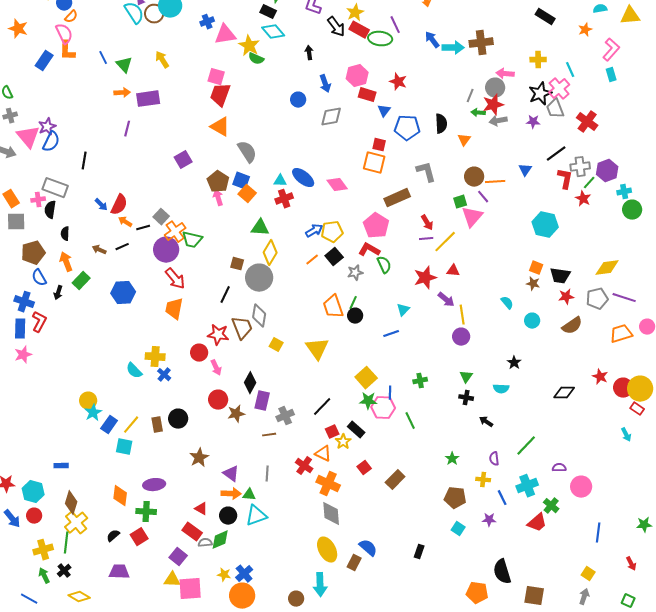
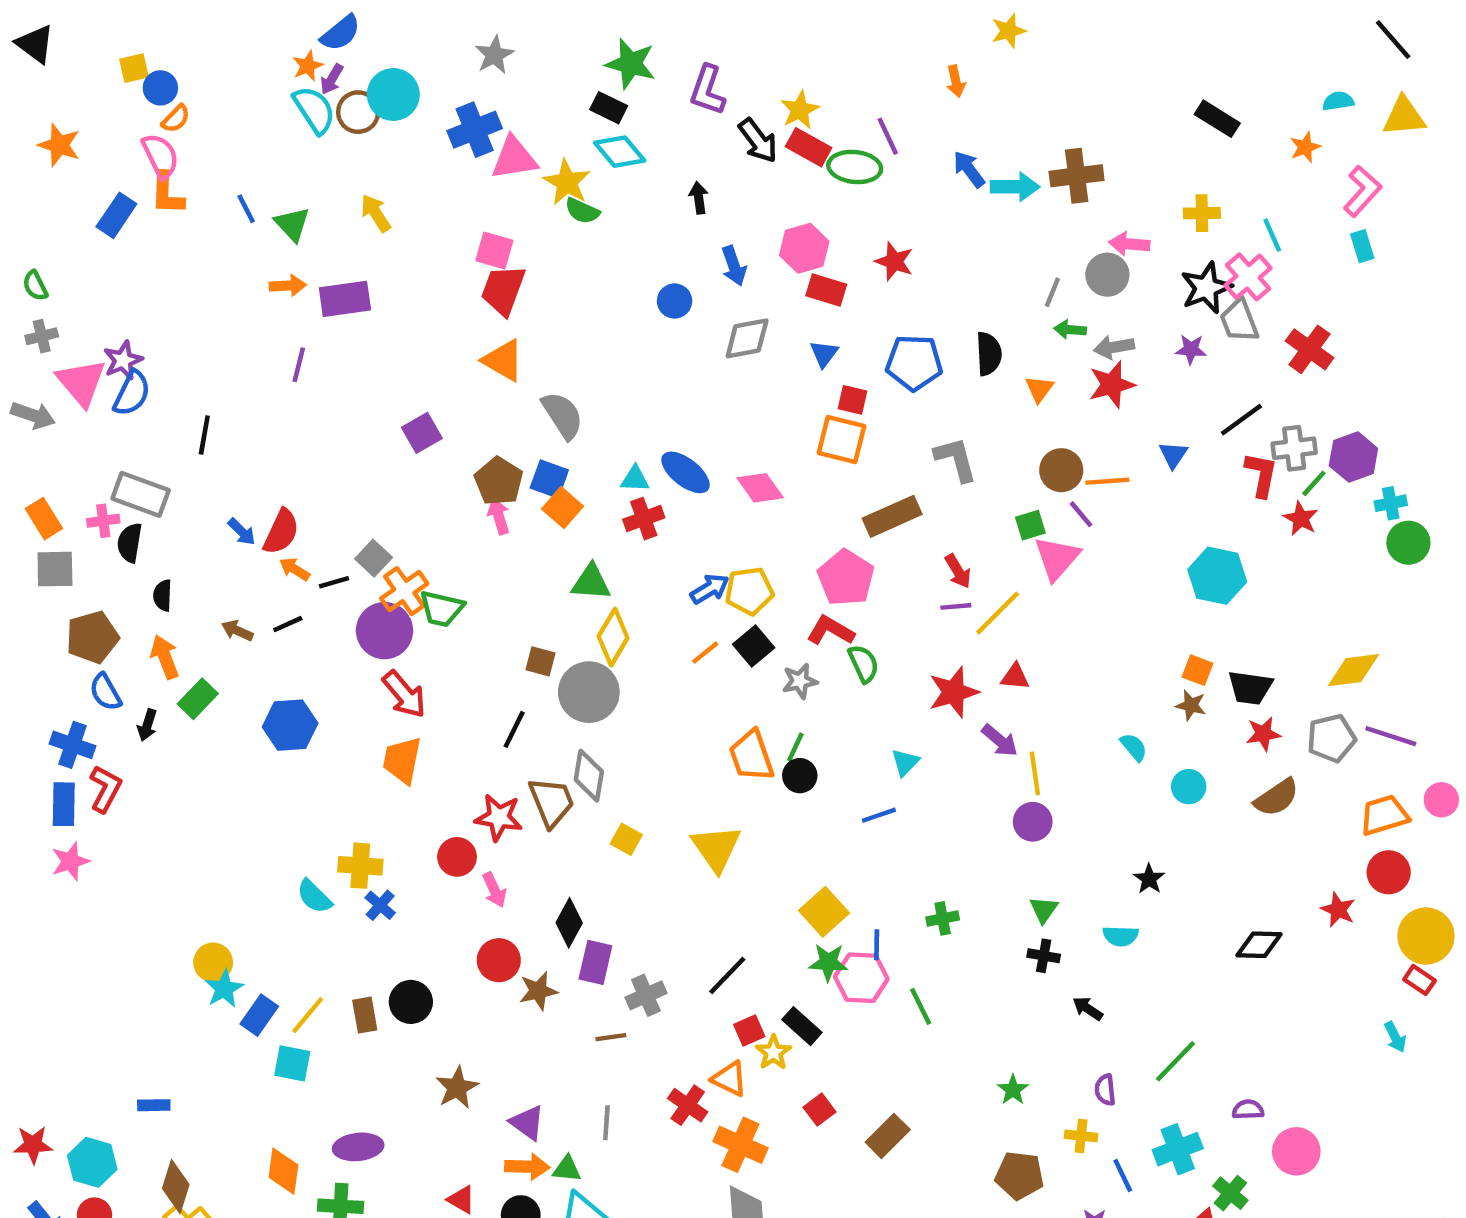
blue cross: (207, 22) -> (475, 130), size x1.6
red star: (493, 105) -> (1112, 385), moved
blue triangle: (384, 111) -> (824, 354), moved
red circle: (623, 388) -> (1389, 872), moved

